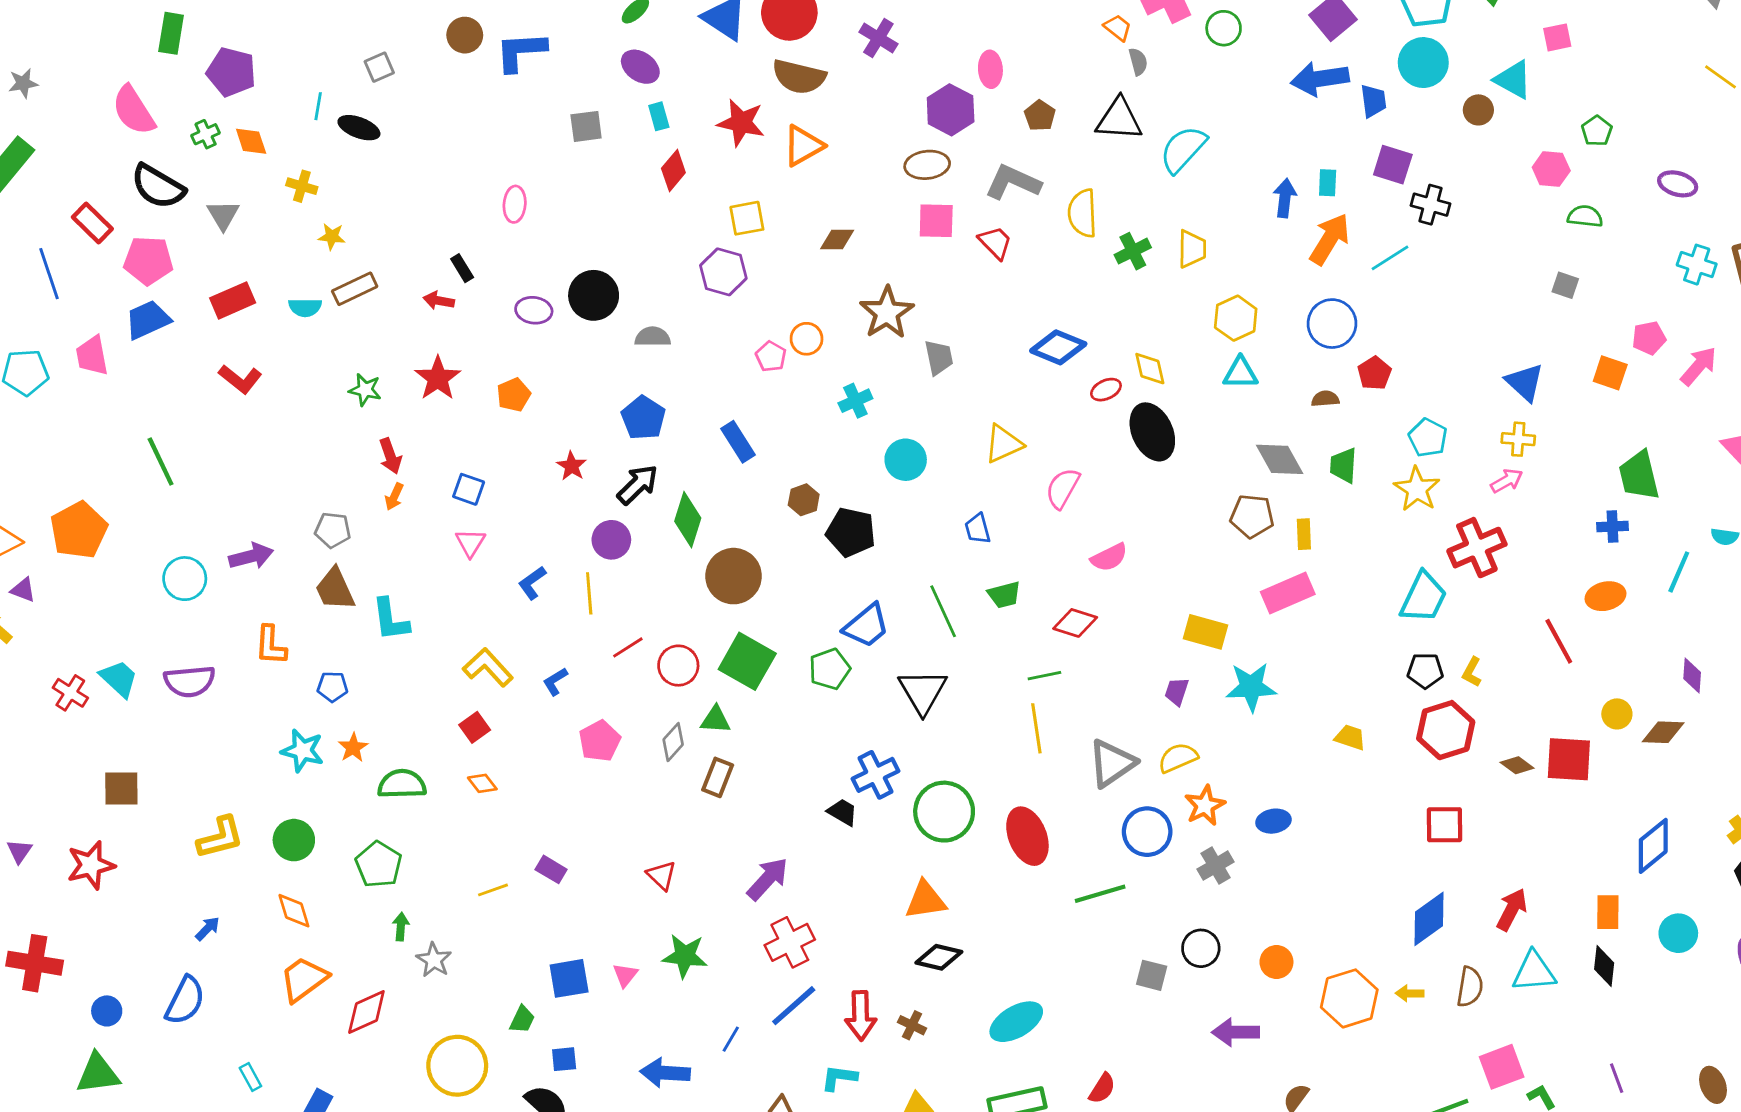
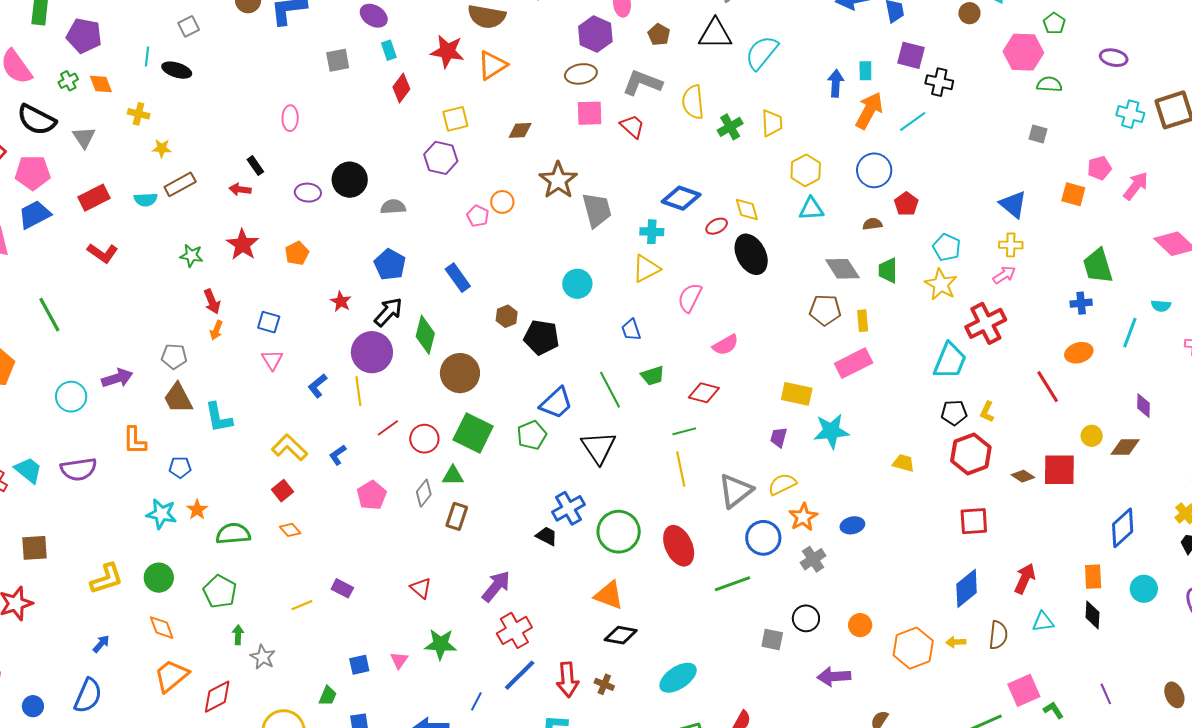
pink hexagon: (1551, 169) -> (1023, 52), size x1.5
gray trapezoid: (939, 357) -> (597, 210), size x1.4
cyan cross: (855, 401) -> (652, 232), moved, turned 30
purple circle: (611, 540) -> (372, 352), size x1.5
orange triangle: (926, 900) -> (609, 595), turned 32
cyan triangle: (1534, 972) -> (1043, 622), size x0.7
blue square: (569, 978) -> (359, 665), size x0.7

